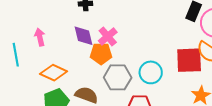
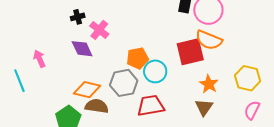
pink cross: (108, 36) -> (99, 30), moved
orange pentagon: (101, 54) -> (138, 58), moved
orange diamond: (54, 73) -> (87, 90), moved

